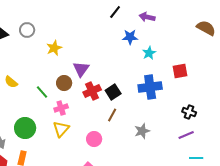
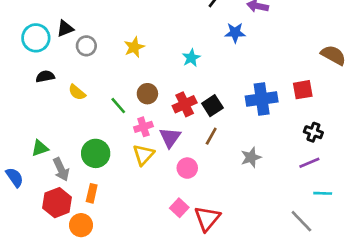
brown semicircle: (206, 28) -> (333, 55), moved
gray circle: (27, 30) -> (86, 46), moved
cyan star: (149, 53) -> (191, 58), moved
purple triangle: (81, 69) -> (170, 137), moved
red square: (180, 71) -> (303, 90), moved

